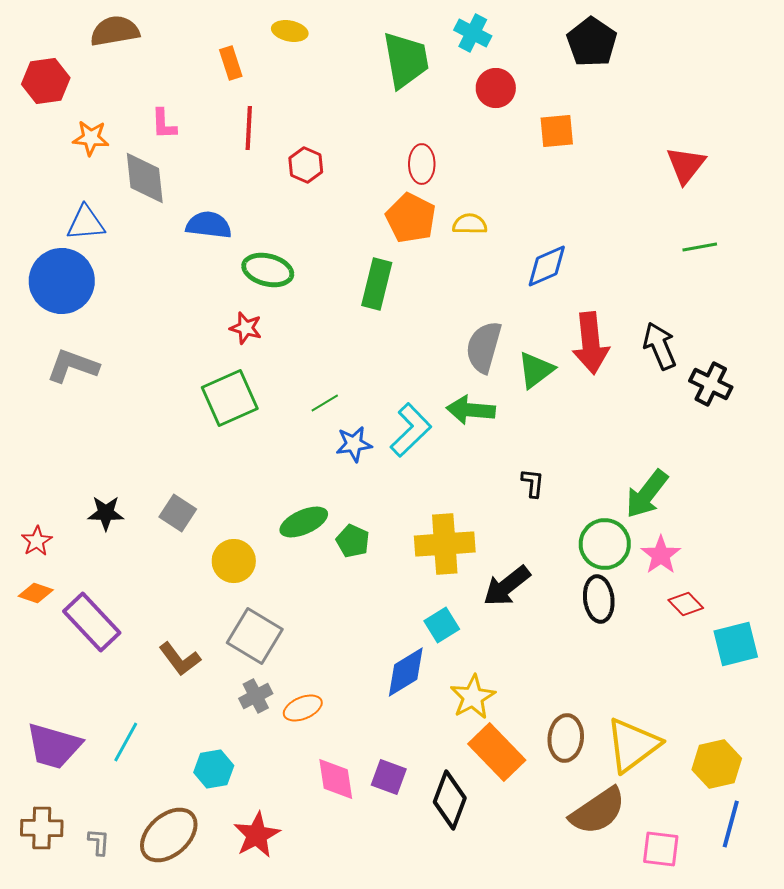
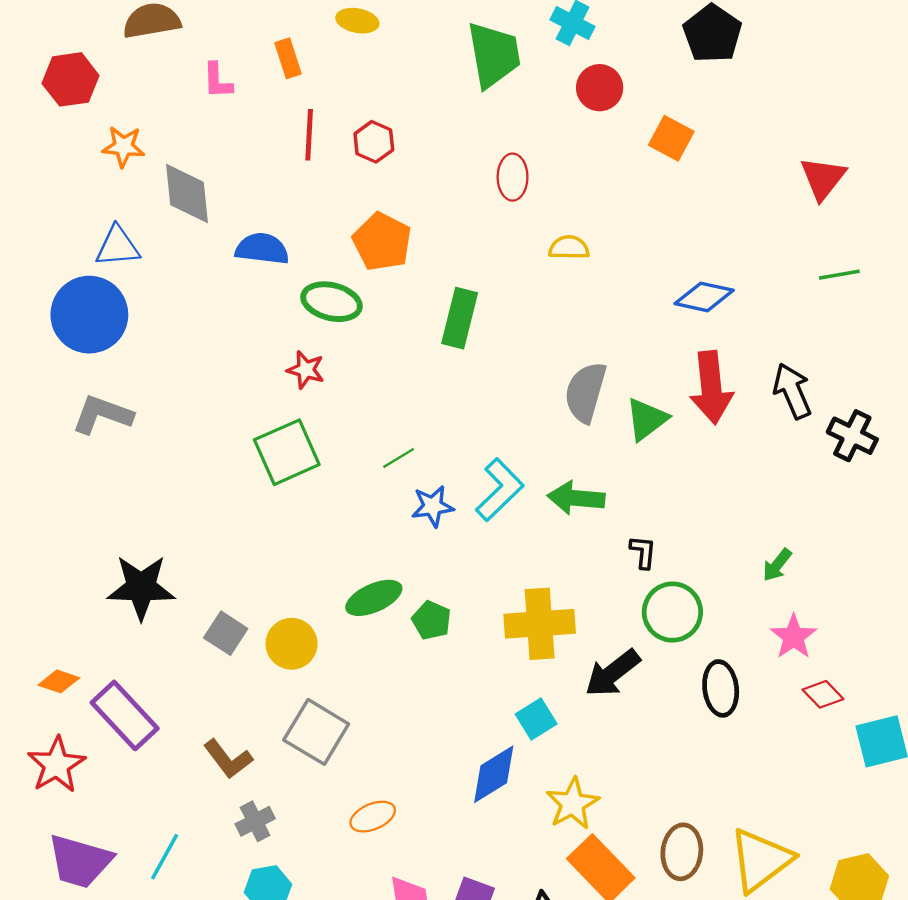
pink L-shape: (164, 124) -> (217, 81), moved
orange square: (557, 131) -> (671, 138), turned 33
red hexagon: (306, 165) -> (374, 142), moved
orange pentagon: (411, 218) -> (382, 242), moved
blue diamond: (547, 266) -> (704, 297), moved, turned 36
green arrow: (471, 410) -> (576, 498), moved
green arrow: (647, 494) -> (777, 565), size x0.6
black star: (106, 513) -> (141, 587), size x1.6
gray square: (178, 513) -> (226, 633), moved
red star: (37, 541) -> (56, 765), moved, size x1.6
green circle: (605, 544) -> (672, 612), moved
gray cross: (256, 696) -> (255, 821), moved

